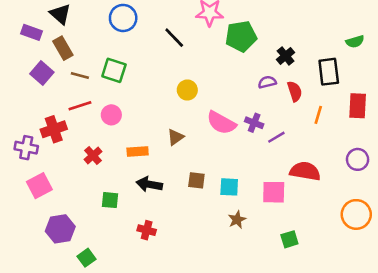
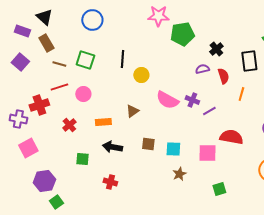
black line: (174, 38) -> (122, 59), moved, turned 48
purple square: (42, 73) -> (20, 62), moved
green square: (86, 258) -> (56, 202), moved

